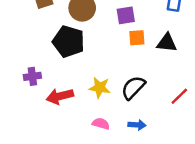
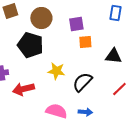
black triangle: (167, 43) -> (113, 56), moved
yellow star: (100, 88) -> (56, 71), moved
pink semicircle: (101, 124) -> (56, 111), size x1.5

